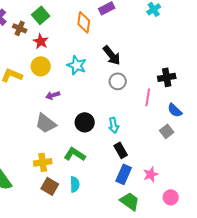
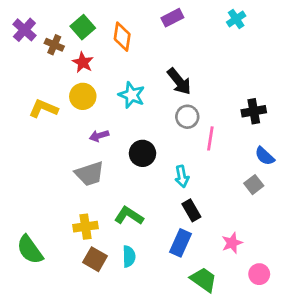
orange diamond: (84, 22) -> (122, 37), moved
pink line: (148, 97) -> (210, 138), moved
black circle: (85, 122) -> (142, 153), moved
gray trapezoid: (46, 123) -> (90, 174), turned -55
blue rectangle: (124, 174) -> (180, 243), moved

